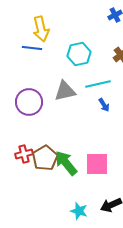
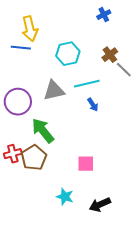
green arrow: (66, 163) -> (43, 131), moved
pink square: (97, 164) -> (86, 164), size x0.7
cyan star: (79, 211) -> (65, 197), moved

